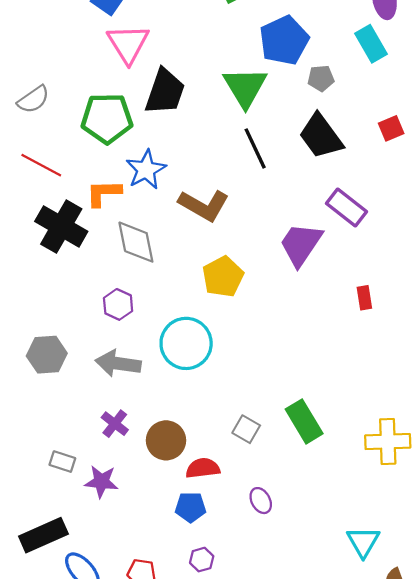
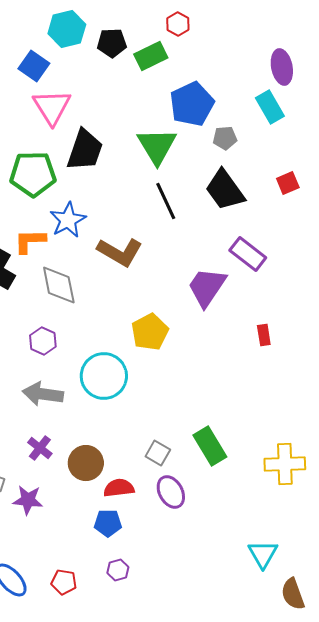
yellow pentagon: (223, 277) -> (150, 332), moved
purple ellipse: (261, 501) -> (171, 492), moved, size x1.4

